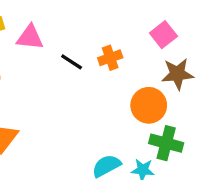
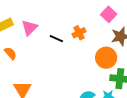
pink triangle: (30, 37) -> (29, 28), turned -42

